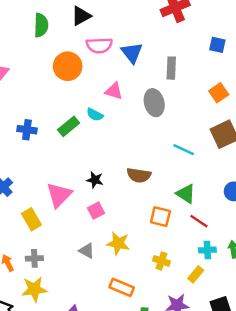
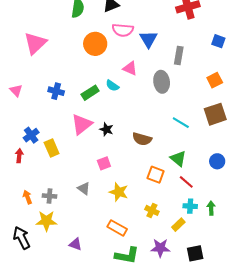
black star: (95, 180) -> (106, 129), moved
pink triangle: (59, 195) -> (82, 124), moved
yellow rectangle: (31, 219) -> (52, 148), moved
gray triangle: (87, 251) -> (84, 188), moved

